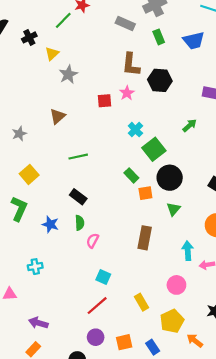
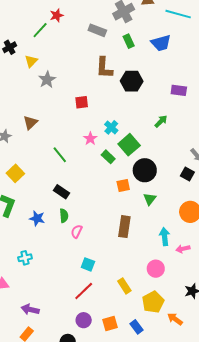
pink star: (127, 93) -> (90, 139), moved
brown triangle: (58, 116) -> (30, 123), moved
green line: (78, 157) -> (60, 155), turned 66
green rectangle: (131, 175) -> (108, 157), moved

